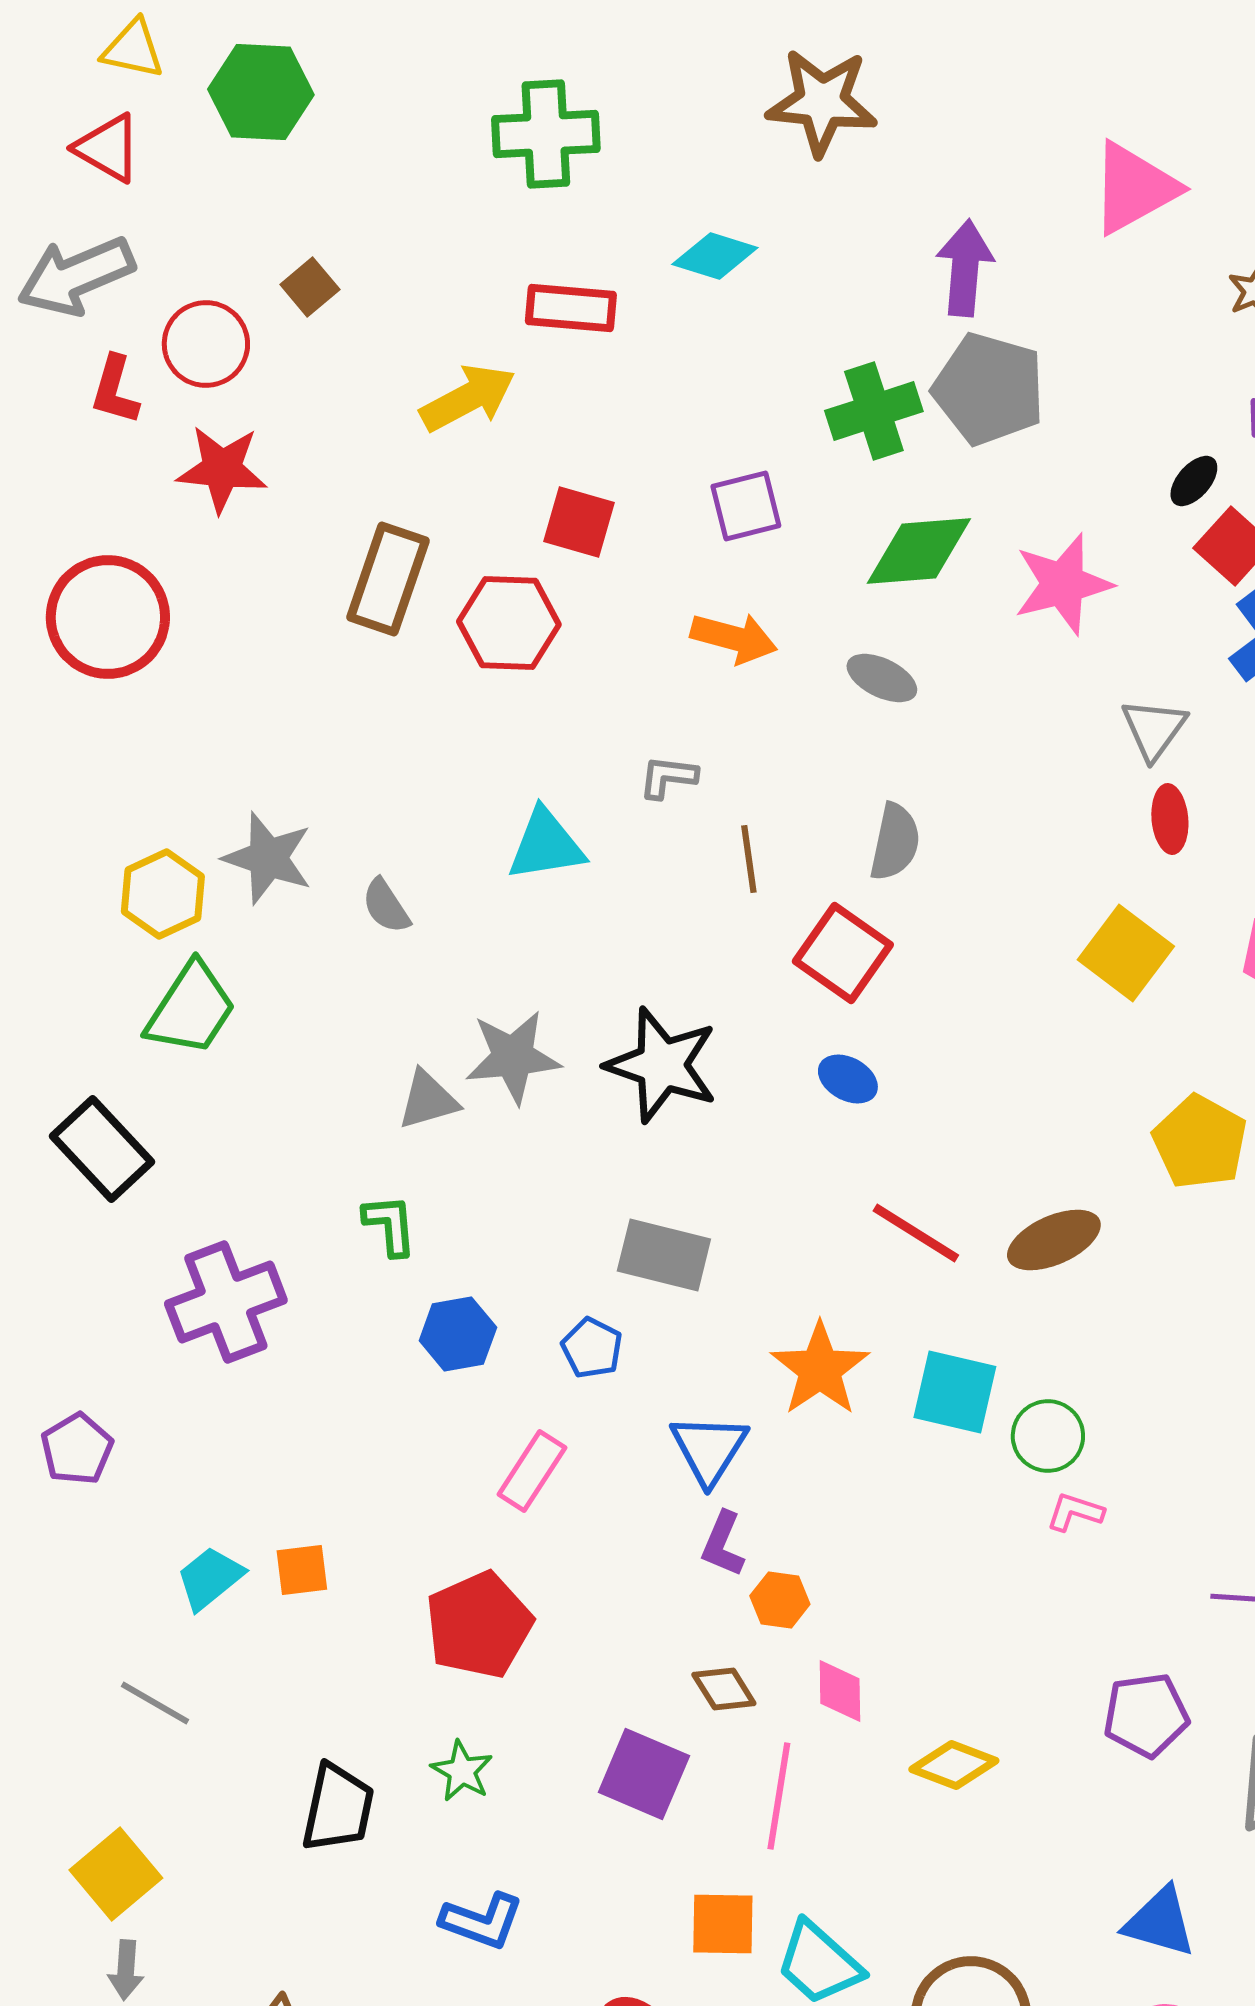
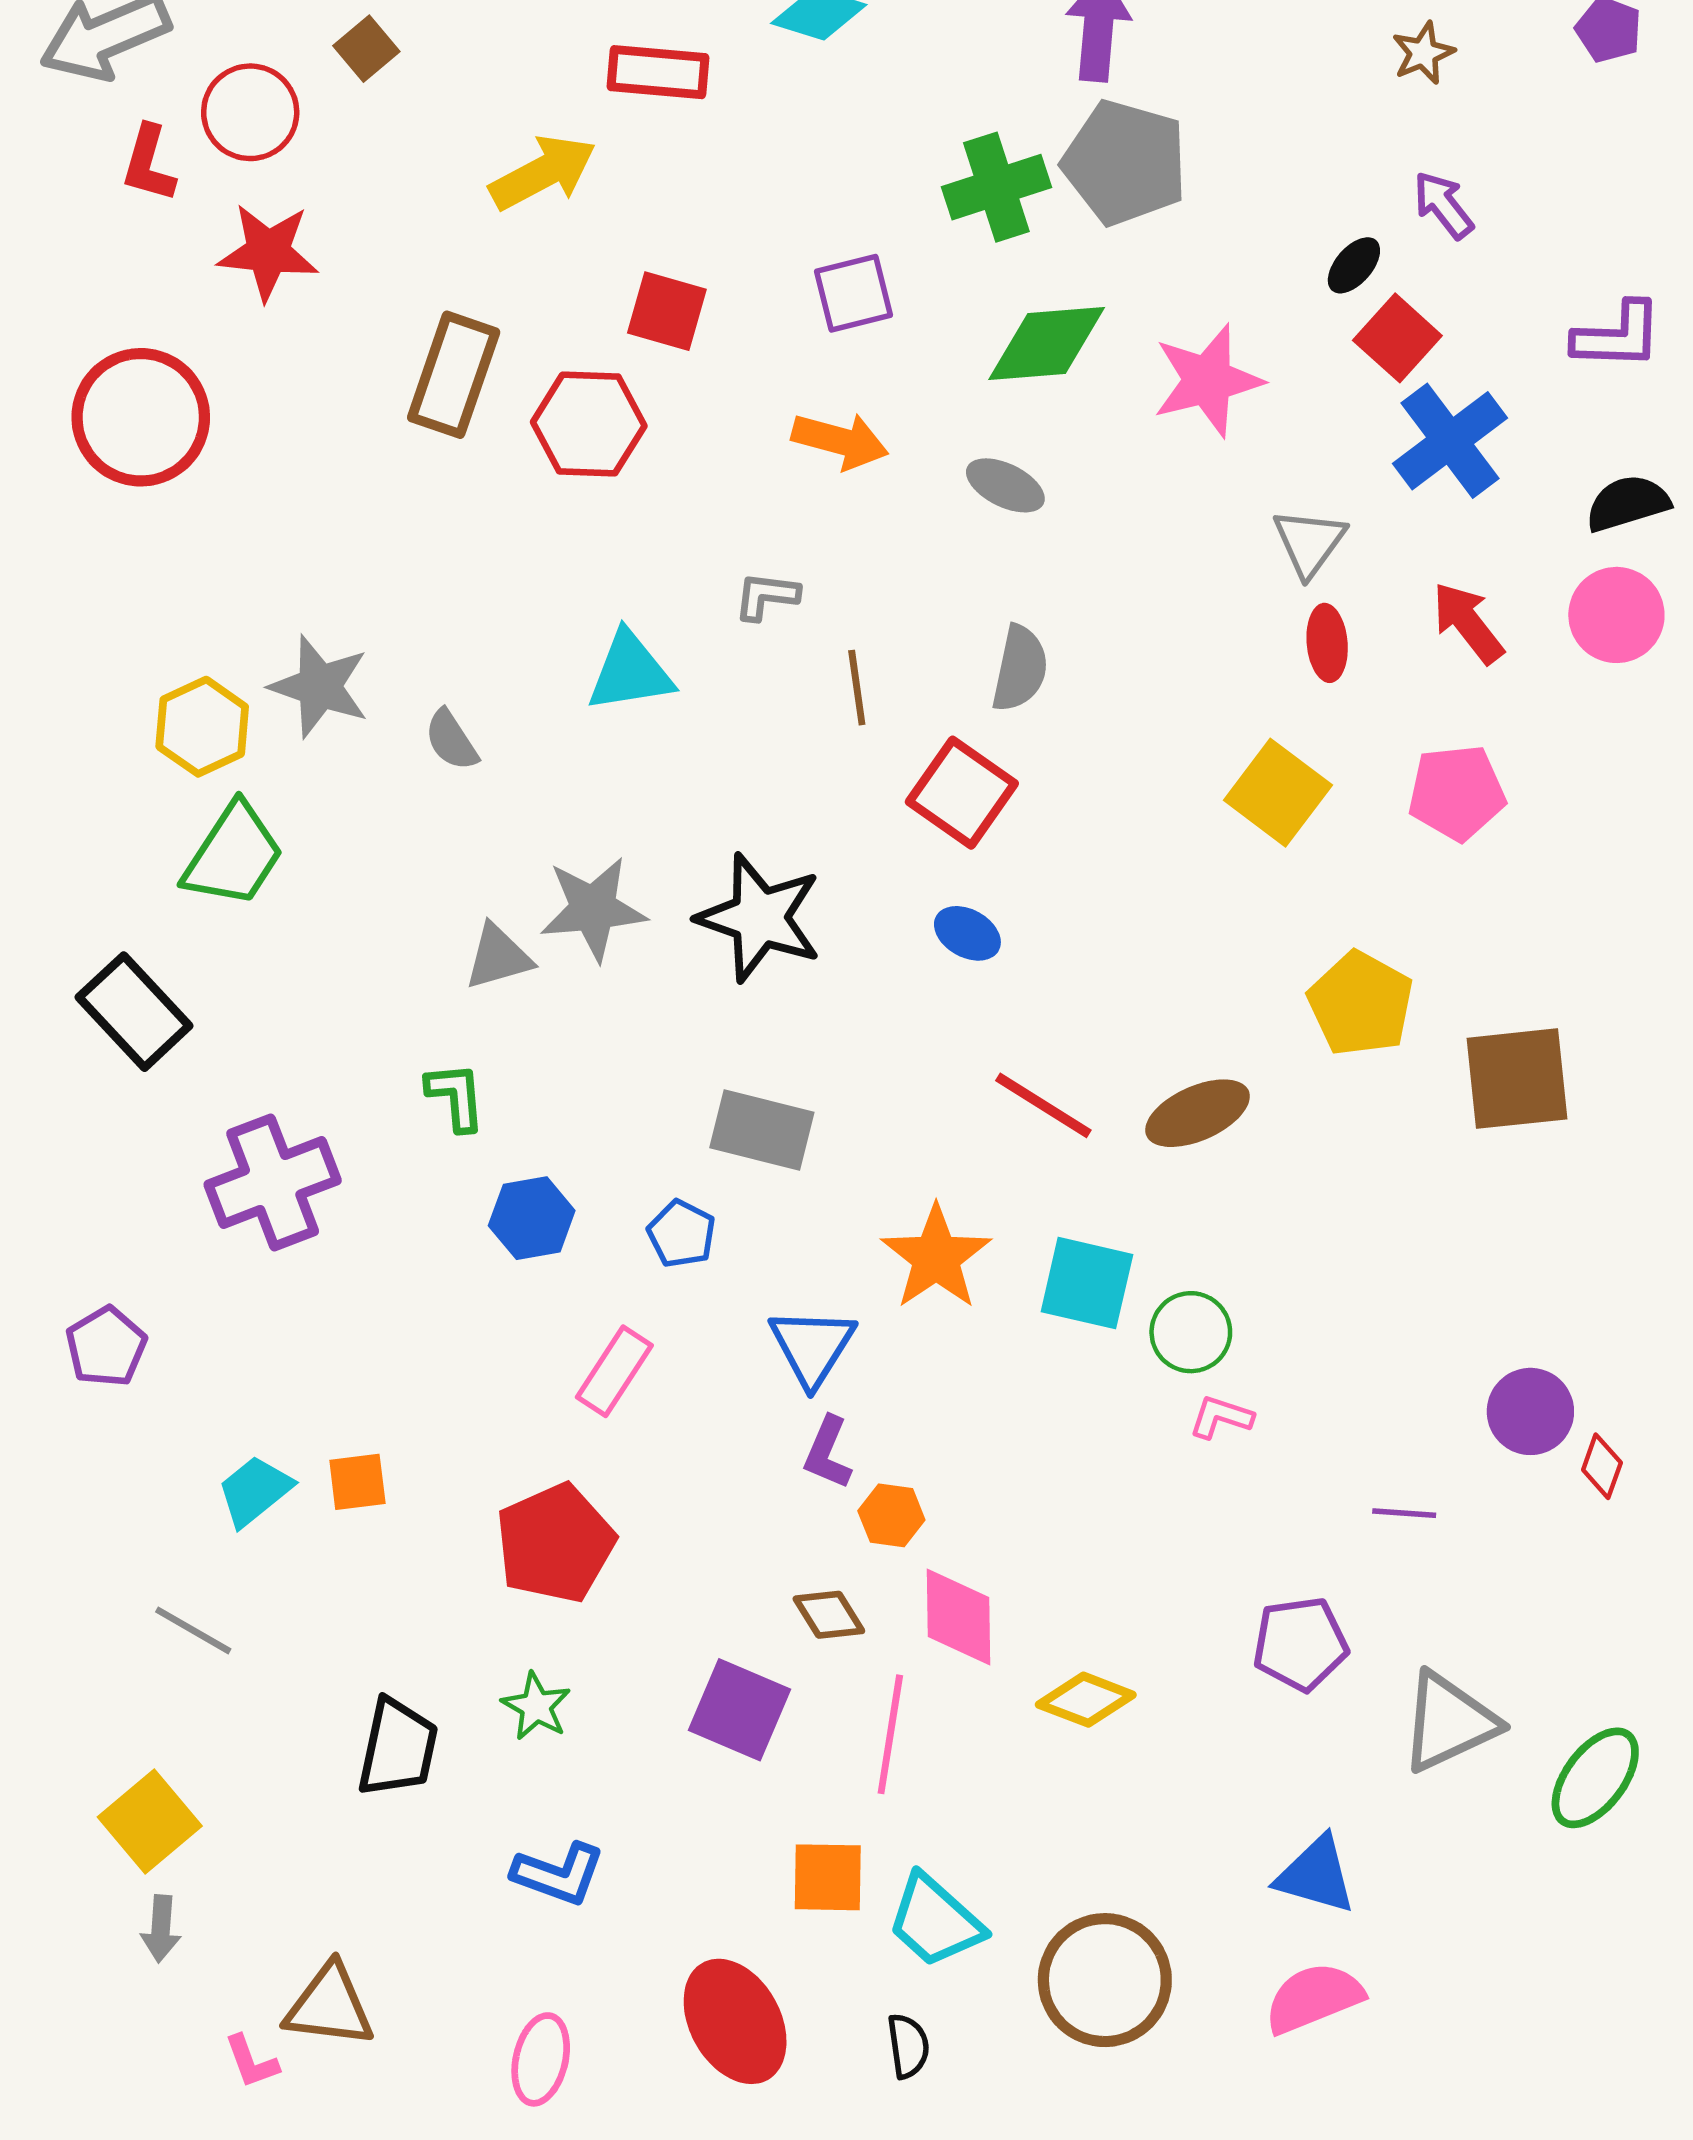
pink diamond: (840, 1691) -> (958, 1617), size x1.4

